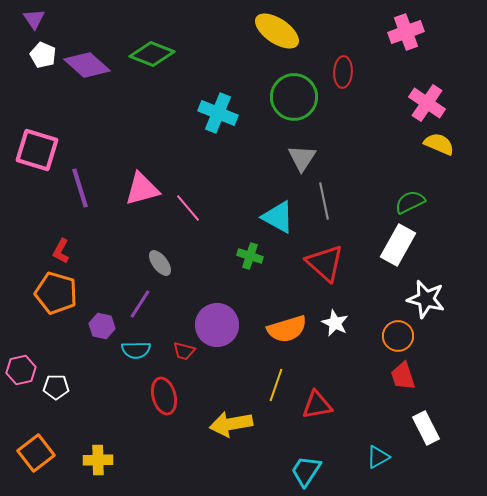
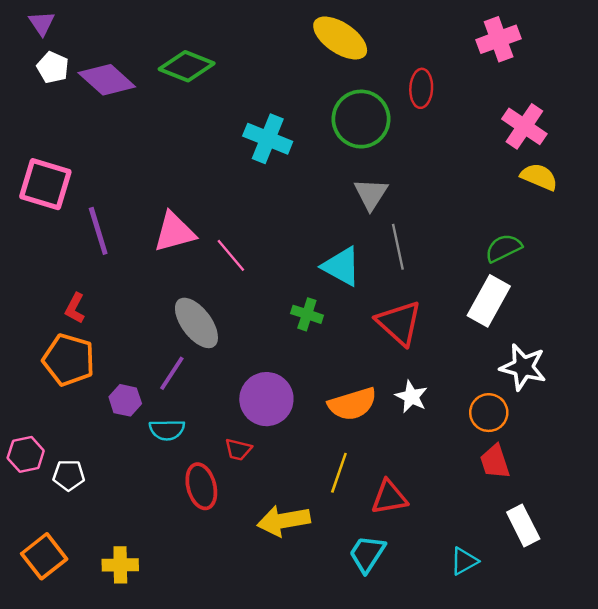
gray ellipse: (160, 263) -> (196, 323), size x1.6
red trapezoid: (184, 351) -> (238, 449), moved
cyan trapezoid: (306, 471) -> (367, 554), moved

